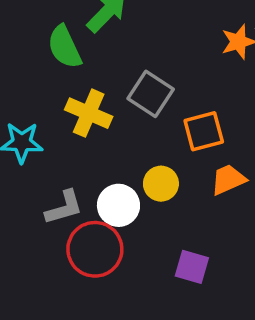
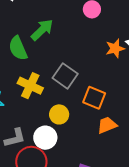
orange square: (204, 131) -> (94, 98), turned 35
yellow circle: (161, 184) -> (59, 114), moved

